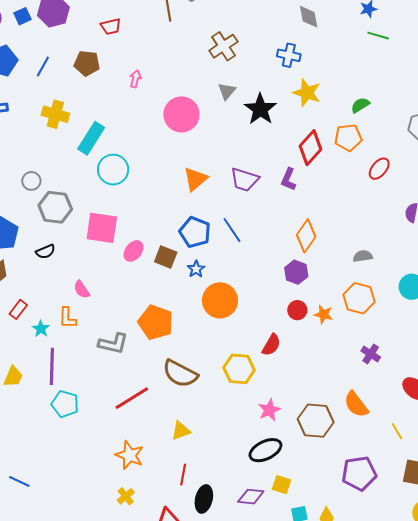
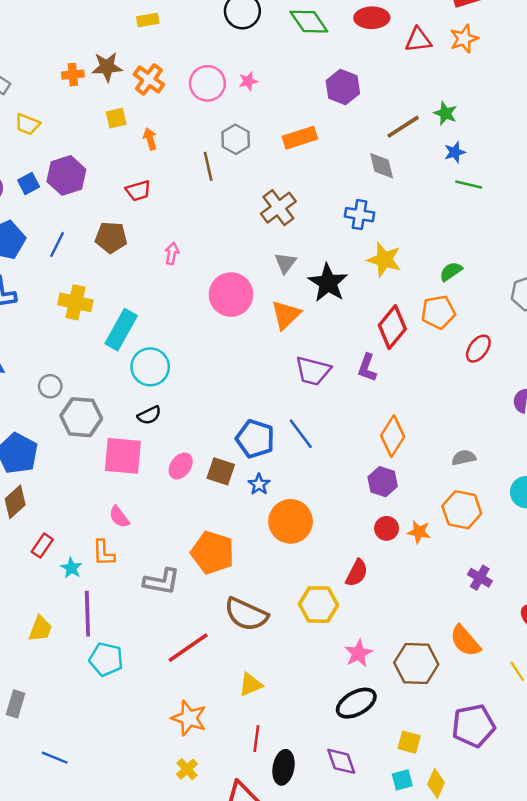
orange triangle: (195, 179) -> (286, 315), moved
pink square: (102, 228) -> (123, 456), moved
black semicircle: (45, 252) -> (149, 415), moved
yellow square: (281, 485) -> (409, 742), moved
purple diamond: (251, 497) -> (341, 761), turned 68

